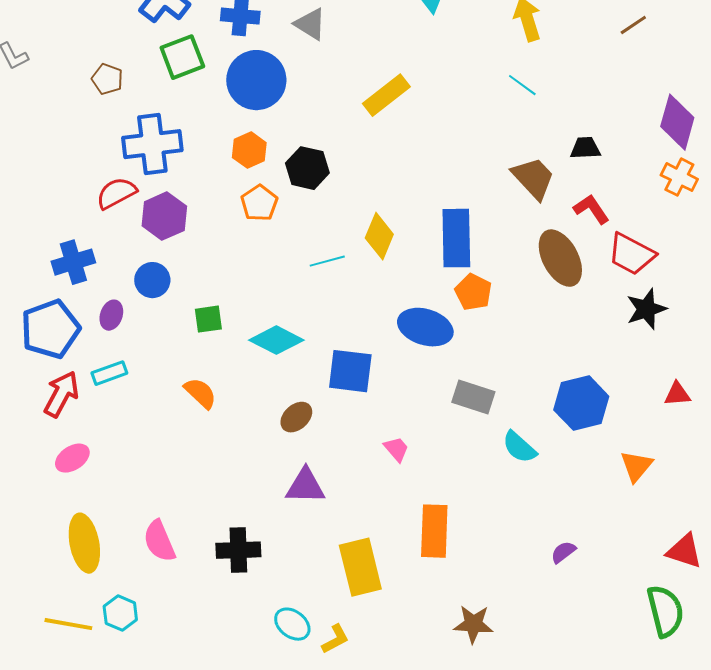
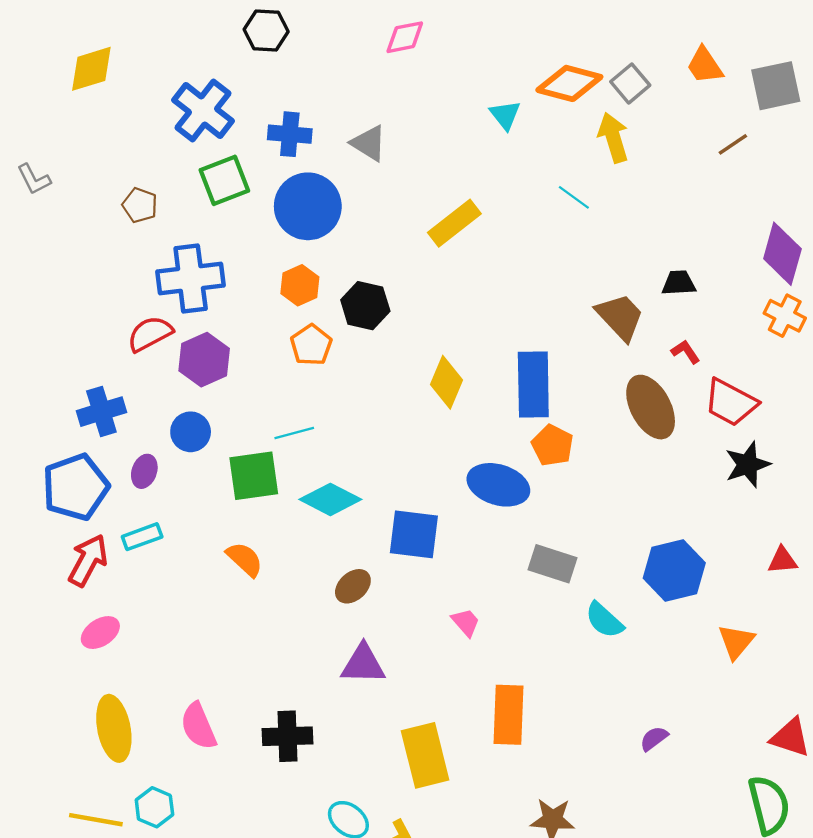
cyan line: (522, 85) -> (574, 197), moved
red L-shape: (591, 209) -> (686, 352), size x0.7
cyan line: (327, 261) -> (294, 433), moved
green square: (208, 319) -> (254, 476), size x1.6

